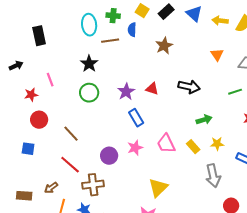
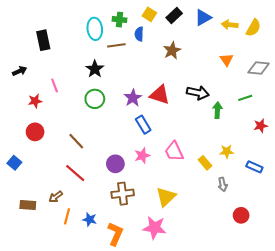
blue triangle: (194, 14) -> (203, 18), turned 48
red triangle: (152, 89) -> (160, 95), size x1.5
red circle: (39, 120) -> (35, 132), moved
green arrow: (204, 120) -> (217, 110), moved, turned -70
yellow rectangle: (193, 147) -> (205, 163), moved
blue square: (28, 149) -> (14, 163), moved, turned 32
gray arrow: (213, 176) -> (223, 184), size x0.6
brown cross: (93, 185) -> (123, 194), moved

